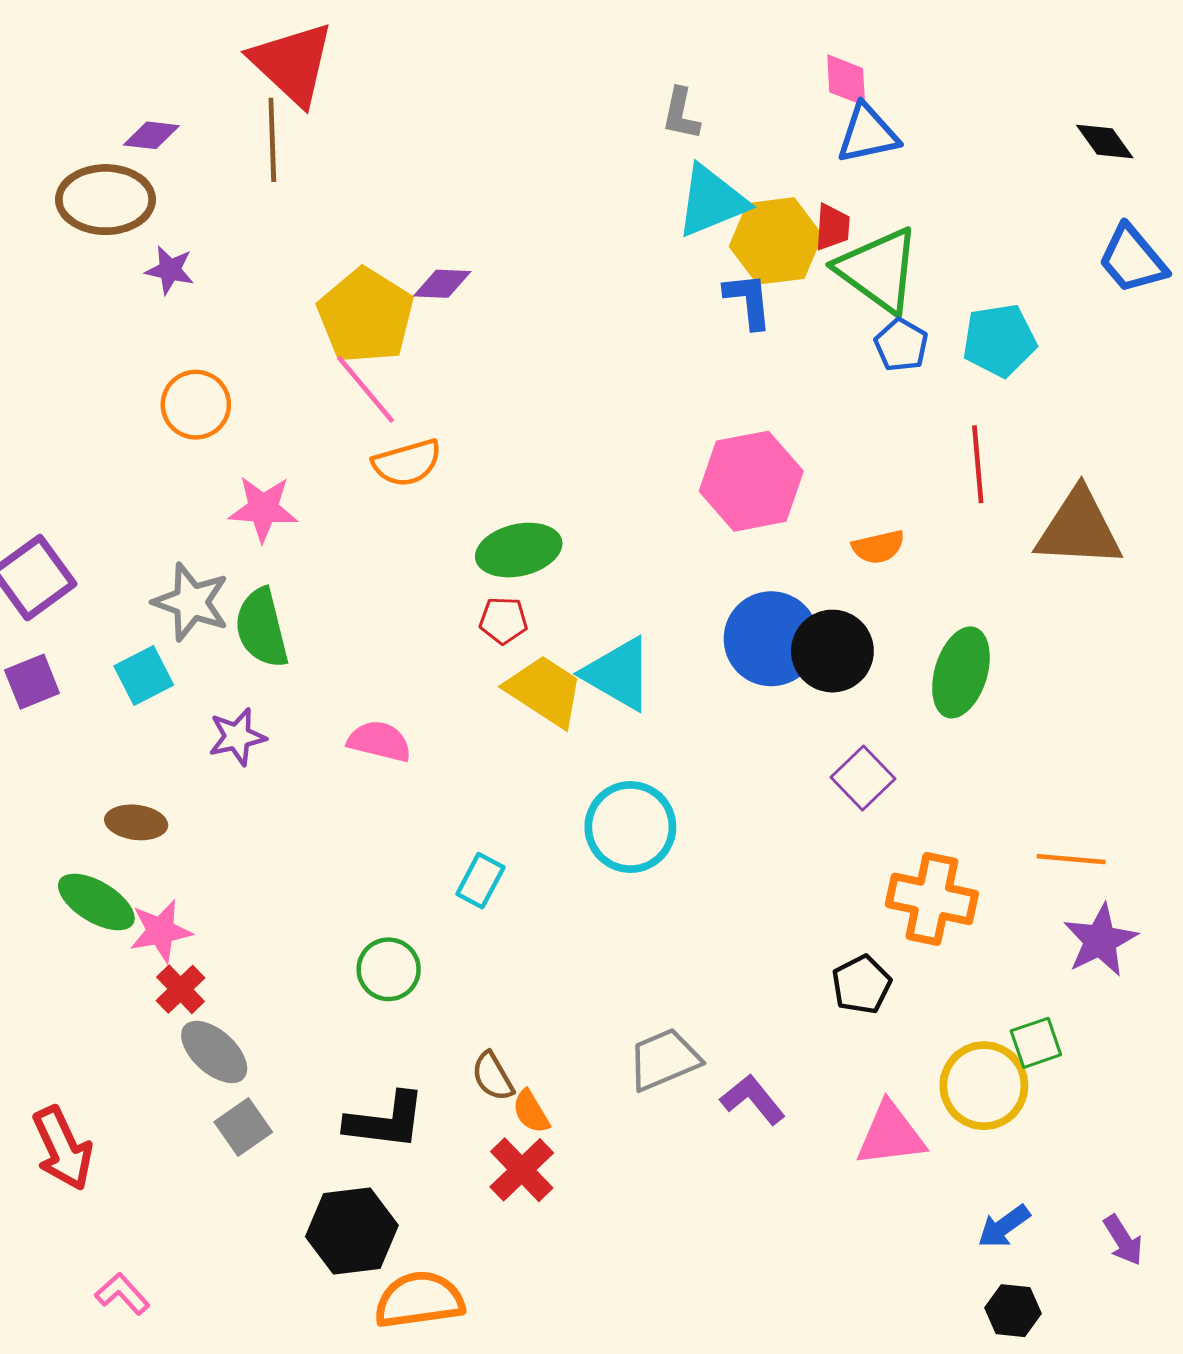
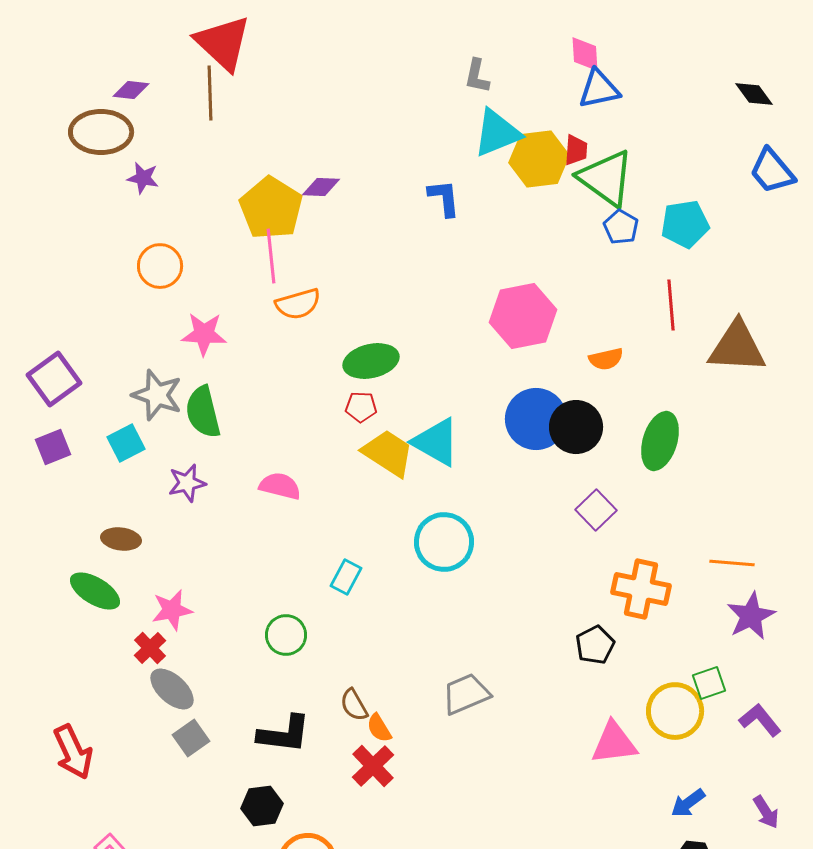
blue L-shape: (748, 301) -> (444, 198), moved
pink line: (366, 389) -> (271, 256), turned 34
pink star: (161, 931) -> (172, 610), moved
purple L-shape: (753, 1099) -> (760, 720), moved
black hexagon: (352, 1231) -> (262, 806), size x0.7

